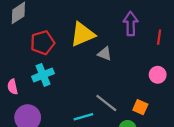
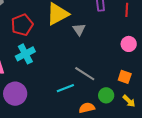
gray triangle: (105, 54) -> (79, 30), turned 40
orange square: (140, 107) -> (125, 77), moved

